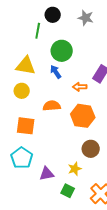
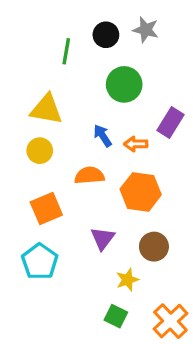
black circle: (53, 15) -> (106, 35), moved
green circle: (62, 51) -> (124, 84), moved
blue arrow: (56, 72) -> (103, 136), moved
orange square: (26, 126) -> (46, 209), turned -30
purple triangle: (47, 174) -> (103, 238), moved, turned -42

